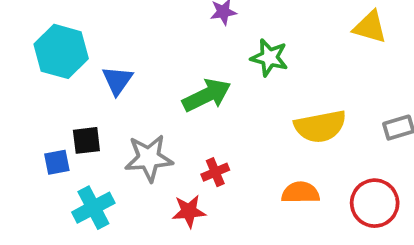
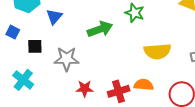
blue square: (57, 162) -> (13, 32), moved, turned 32
red cross: (215, 172) -> (119, 91), moved, size x1.5
cyan cross: (93, 208) -> (23, 80), moved, turned -30

